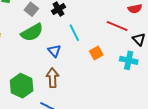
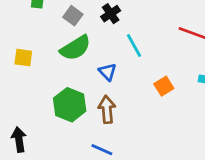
orange square: (96, 53) -> (164, 86), moved
green hexagon: (22, 86) -> (70, 105), moved

